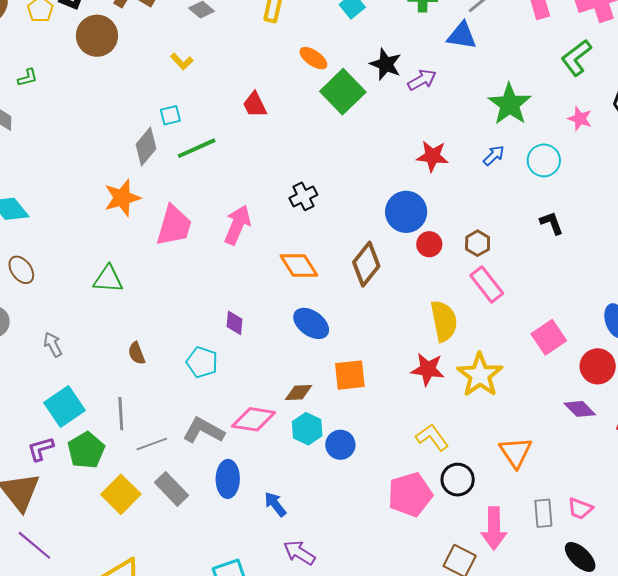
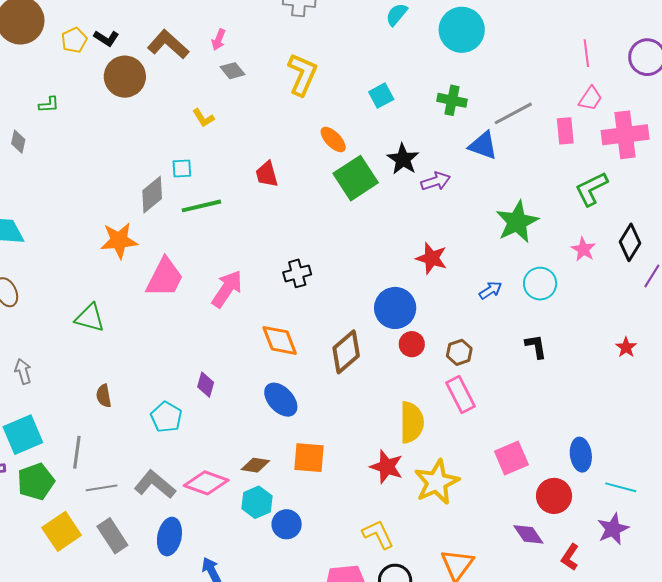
blue arrow: (494, 156) -> (490, 290), moved

